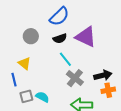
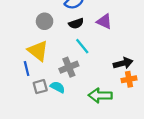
purple triangle: (86, 37) -> (104, 21), size x0.7
yellow triangle: (24, 63) -> (38, 51), size x1.5
gray cross: (75, 78) -> (69, 67), moved, turned 30

